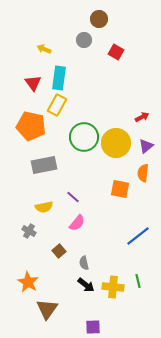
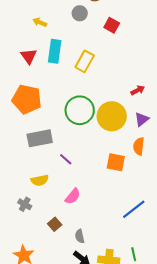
yellow rectangle: (57, 105) -> (85, 61), moved
purple line: (73, 197) -> (66, 159), moved

